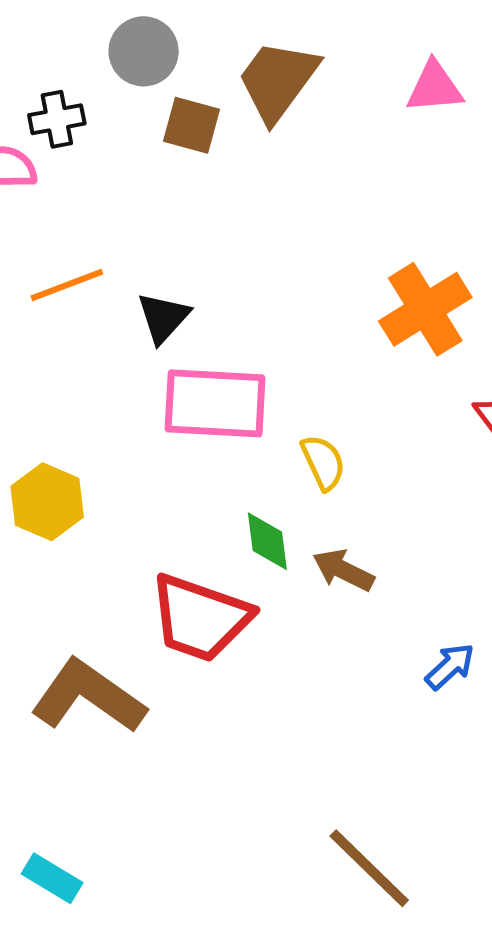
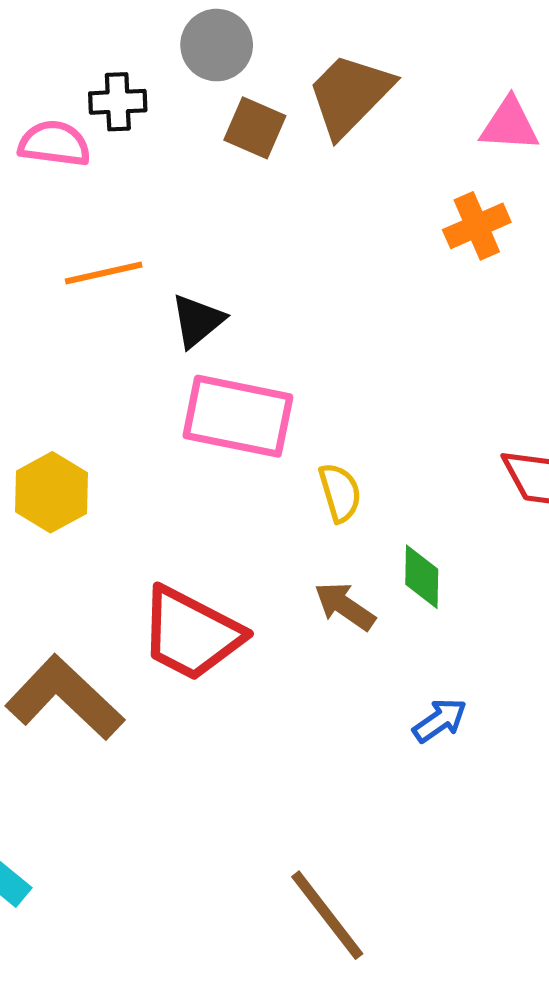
orange cross: (425, 309) -> (477, 226), moved, size x0.7
green diamond: (267, 541) -> (422, 577), moved

